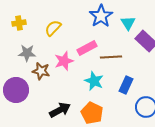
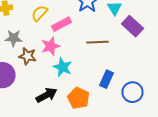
pink rectangle: (87, 48) -> (62, 24), moved
cyan star: (94, 81) -> (62, 67), moved
blue rectangle: (126, 85) -> (106, 79), moved

